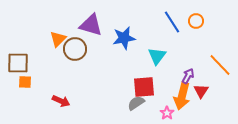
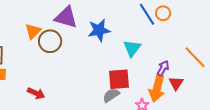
orange circle: (196, 21) -> (163, 13), moved

